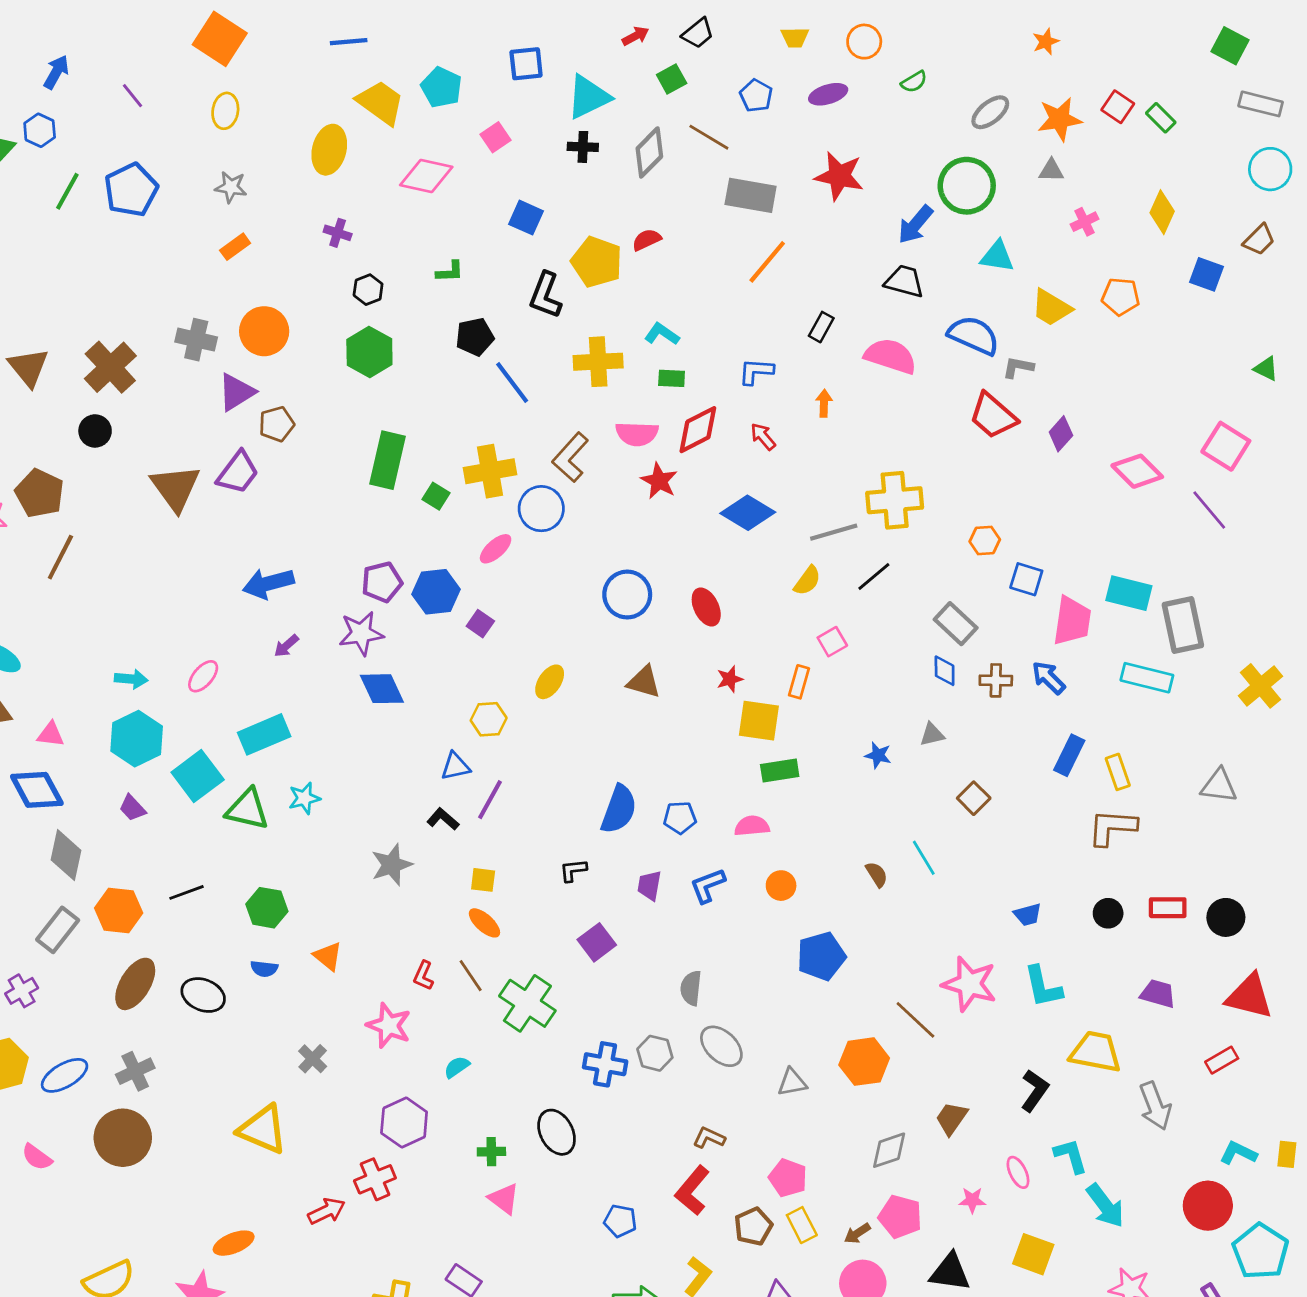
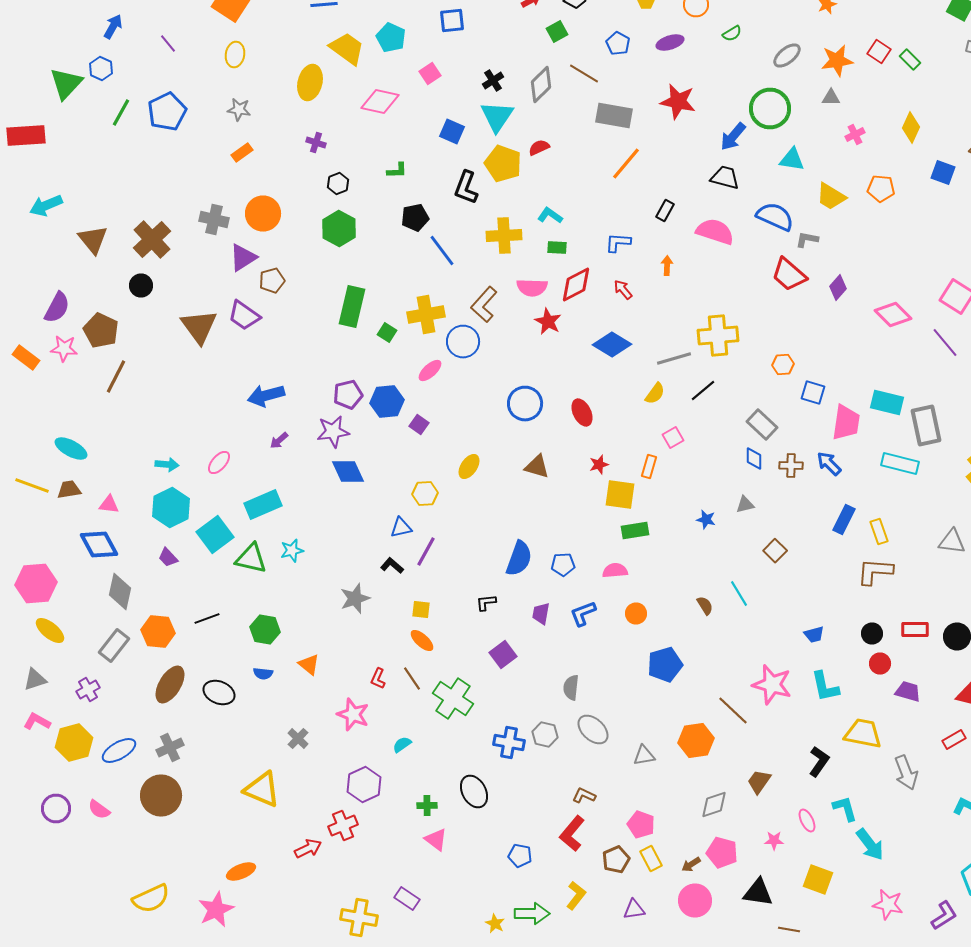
cyan triangle: (588, 97) -> (497, 116), moved, turned -30
black cross: (583, 147) -> (493, 80), turned -35
purple trapezoid: (238, 473) -> (244, 316), turned 88
red circle: (1208, 1206) -> (880, 664), moved, size x0.6

